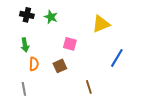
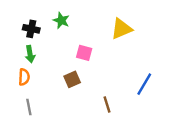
black cross: (27, 15) -> (31, 29), moved
blue line: (117, 58) -> (144, 84), moved
orange semicircle: (34, 64) -> (24, 77), moved

